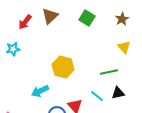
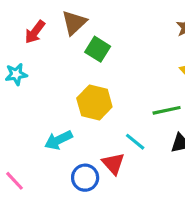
green square: (87, 18) -> (98, 49), moved
cyan line: (97, 96) -> (135, 142), moved

